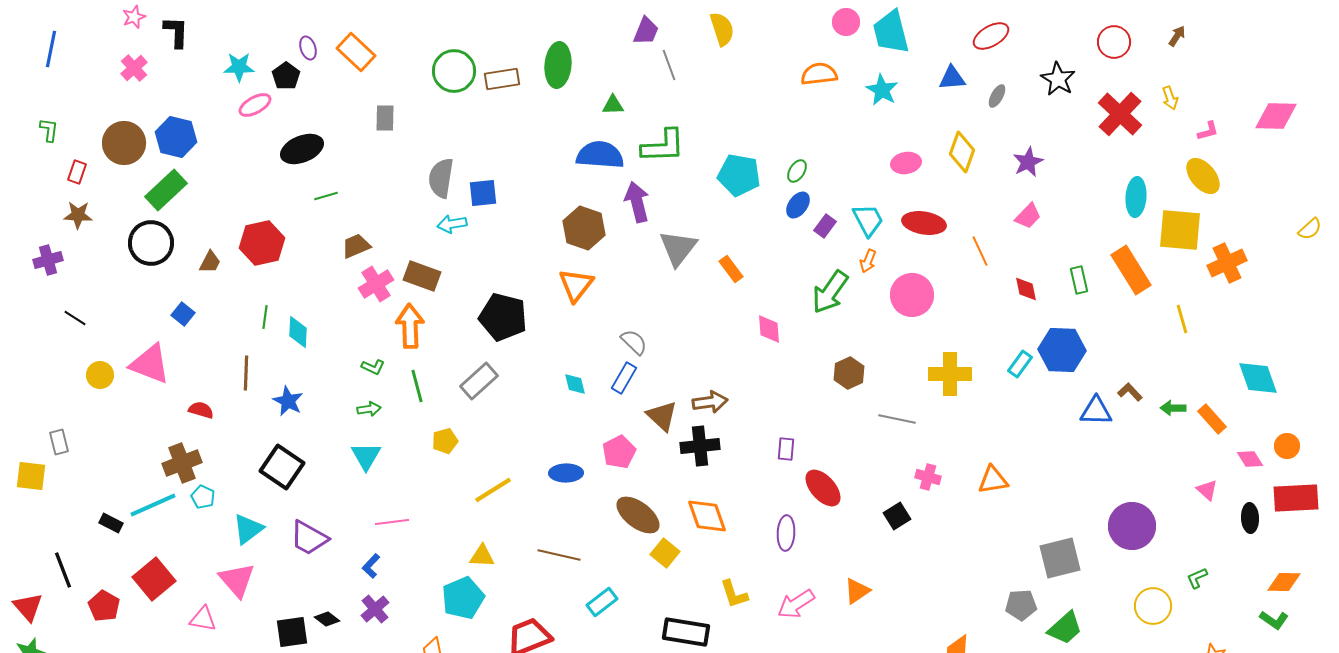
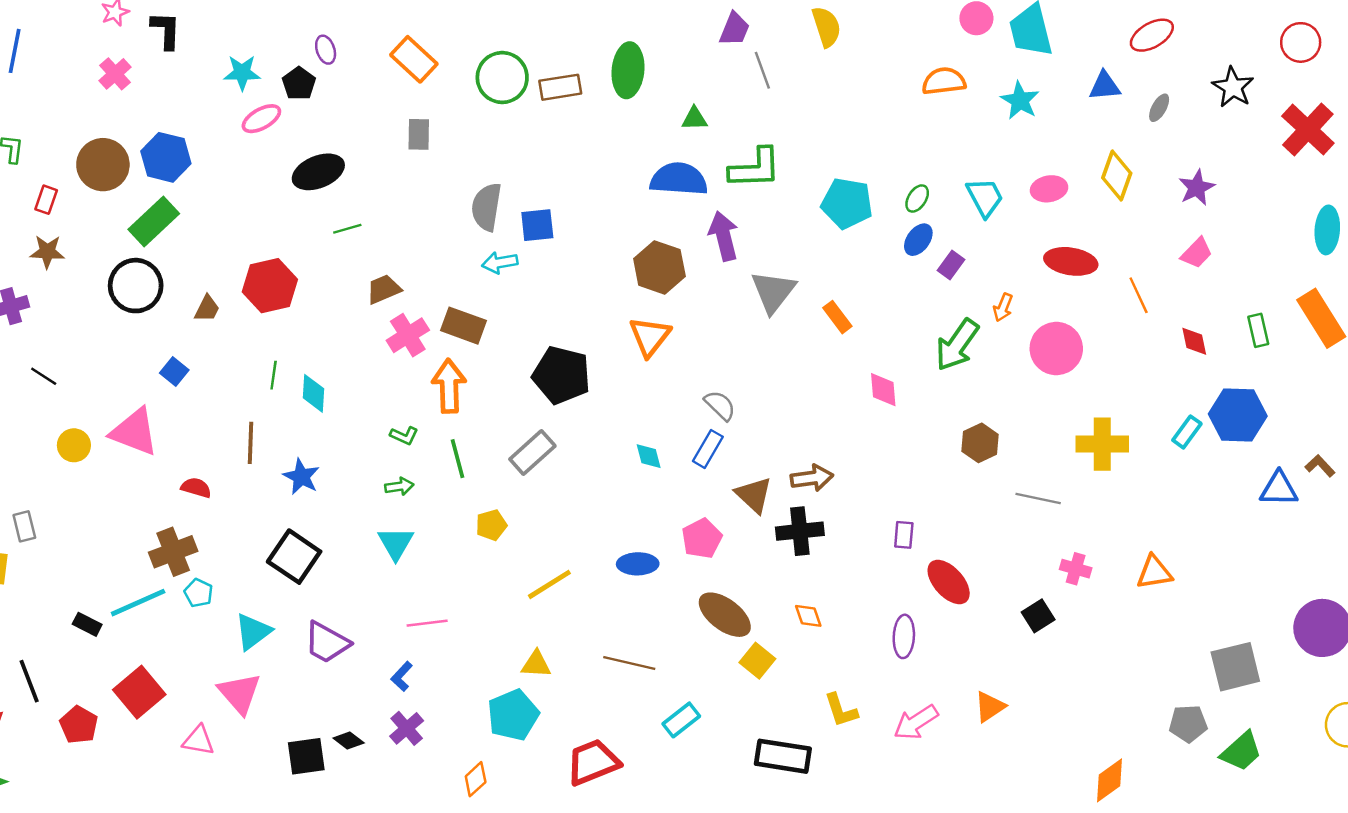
orange rectangle: (356, 52) -> (414, 59), moved
cyan trapezoid: (868, 220) -> (985, 197), moved
orange diamond: (707, 516) -> (808, 616), size x0.6

